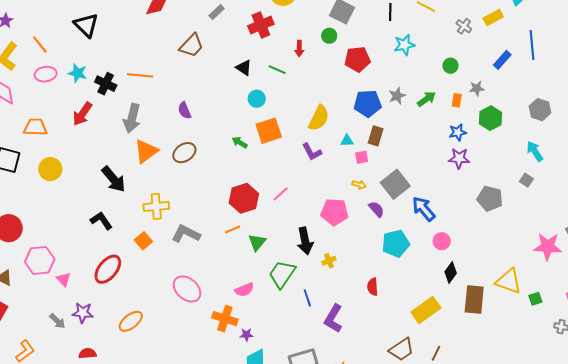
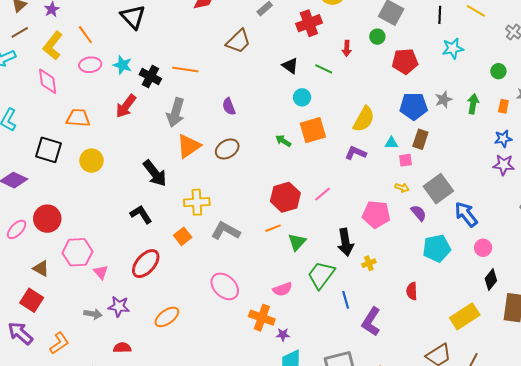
green arrow: (426, 99) -> (473, 104), turned -48
purple L-shape: (312, 152) -> (356, 153), turned 140
gray arrow: (57, 321) -> (93, 314), turned -36

